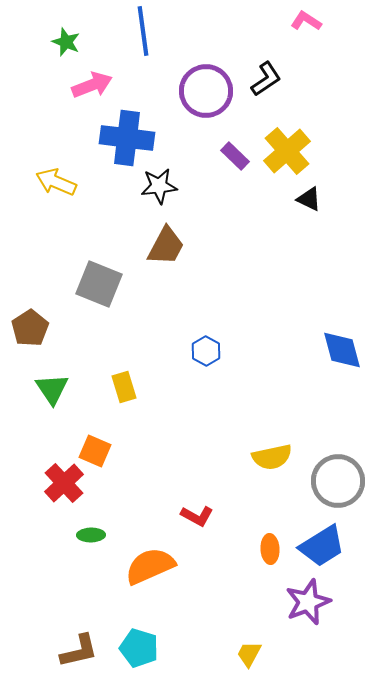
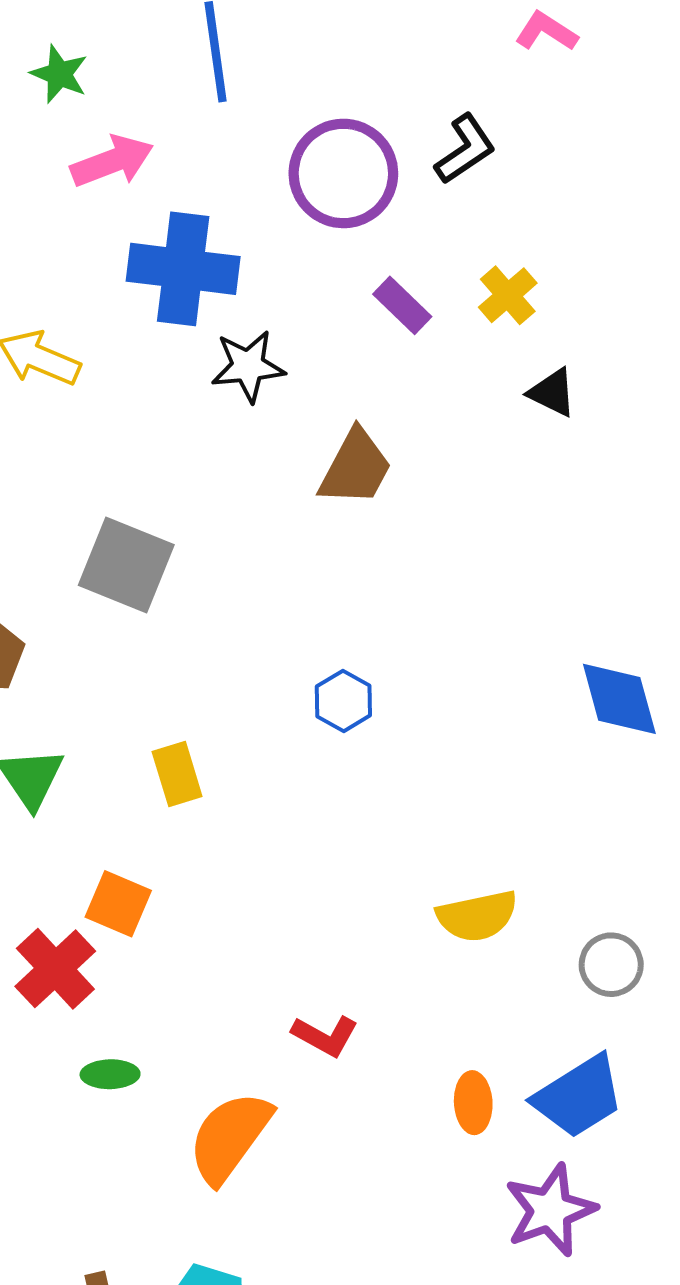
yellow cross: (287, 151) -> (508, 295), size x0.6
brown trapezoid: (166, 246) -> (356, 468), moved
gray circle: (338, 481) -> (611, 965), size x0.6
orange semicircle: (150, 566) -> (230, 1137), turned -30

